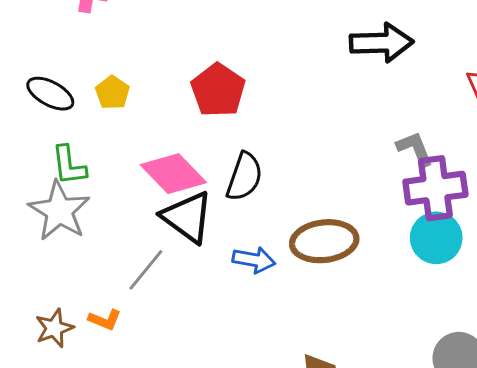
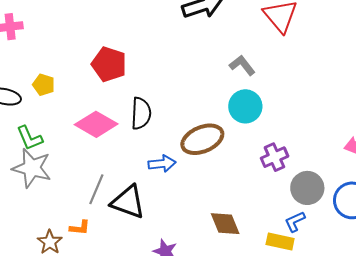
purple cross: (435, 188) -> (275, 157), moved, size x0.7
black triangle: (187, 217) -> (128, 202), moved
cyan circle: (436, 238) -> (245, 106), moved

